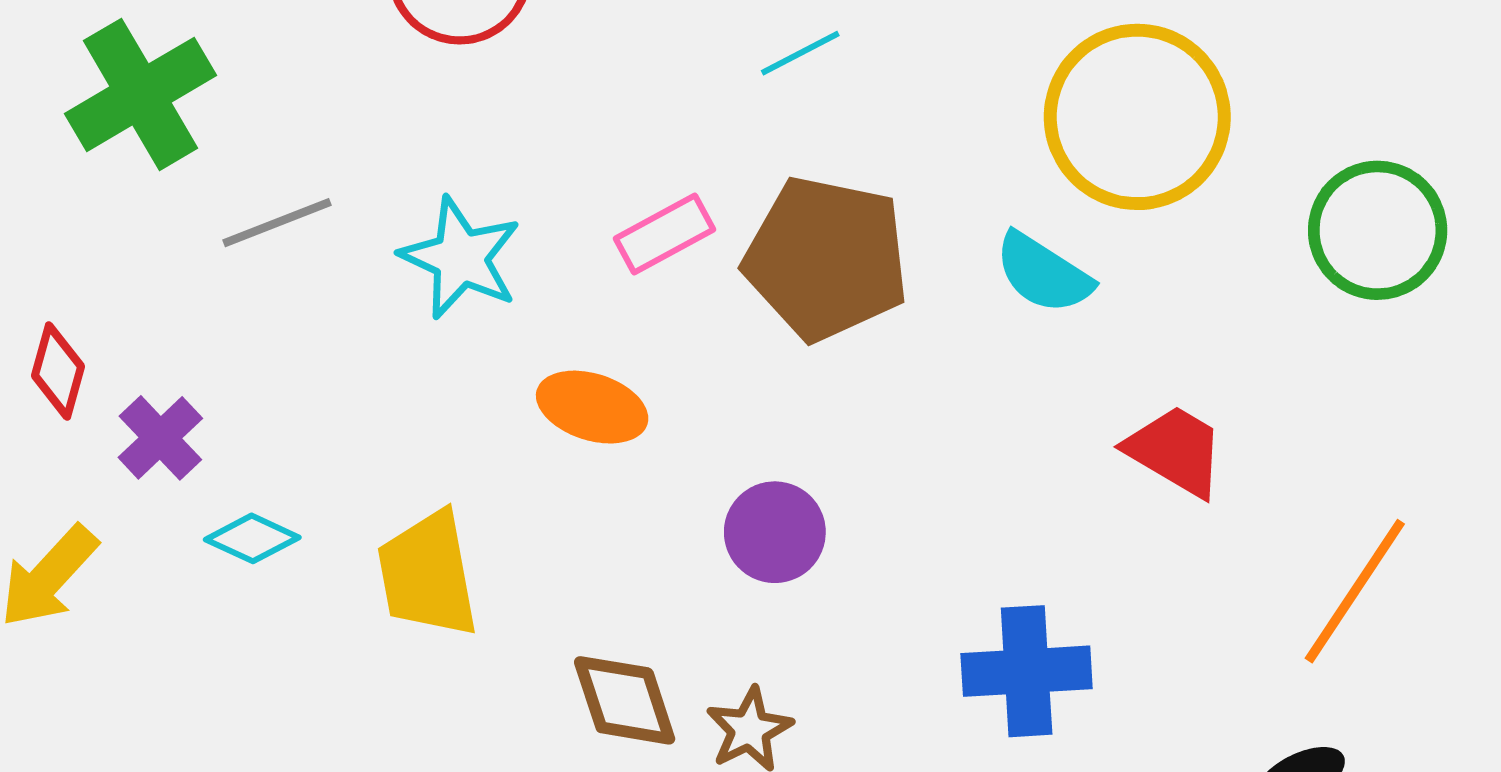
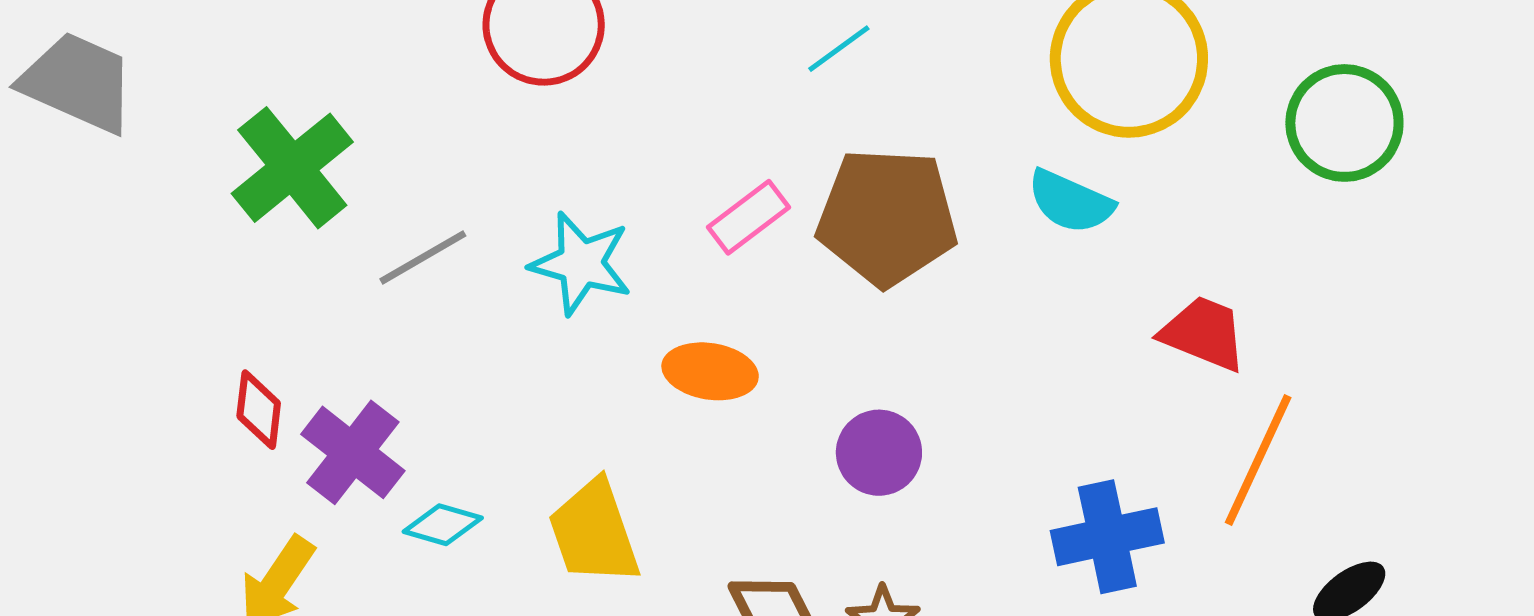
purple cross: (160, 438) -> (353, 452), size x1.4
orange line: (1355, 591) -> (1258, 460), moved

